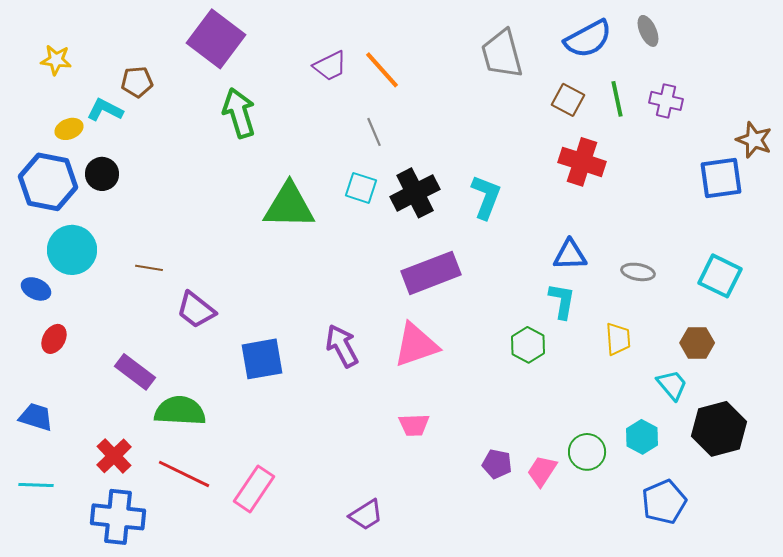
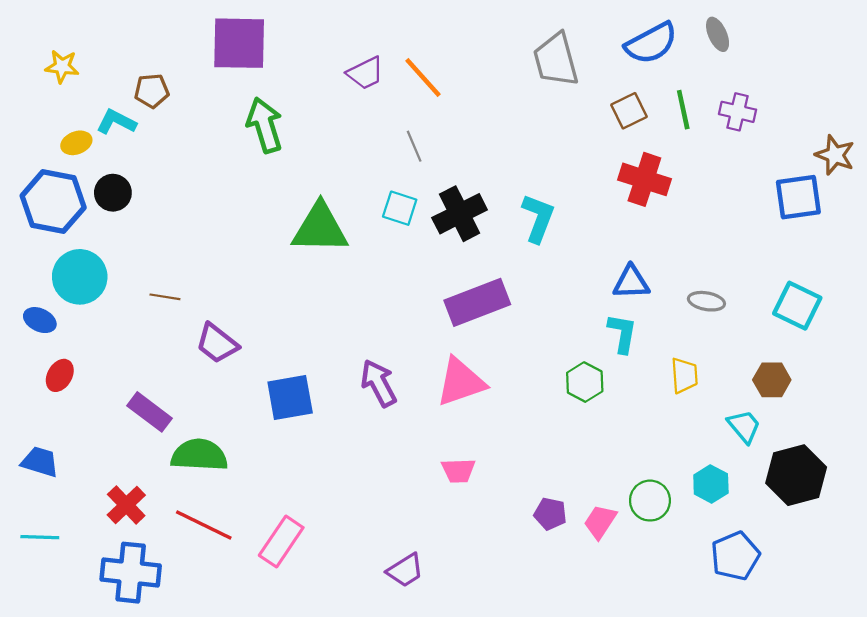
purple square: (216, 39) -> (239, 43), turned -36
brown square: (568, 100) -> (629, 111), turned 36

